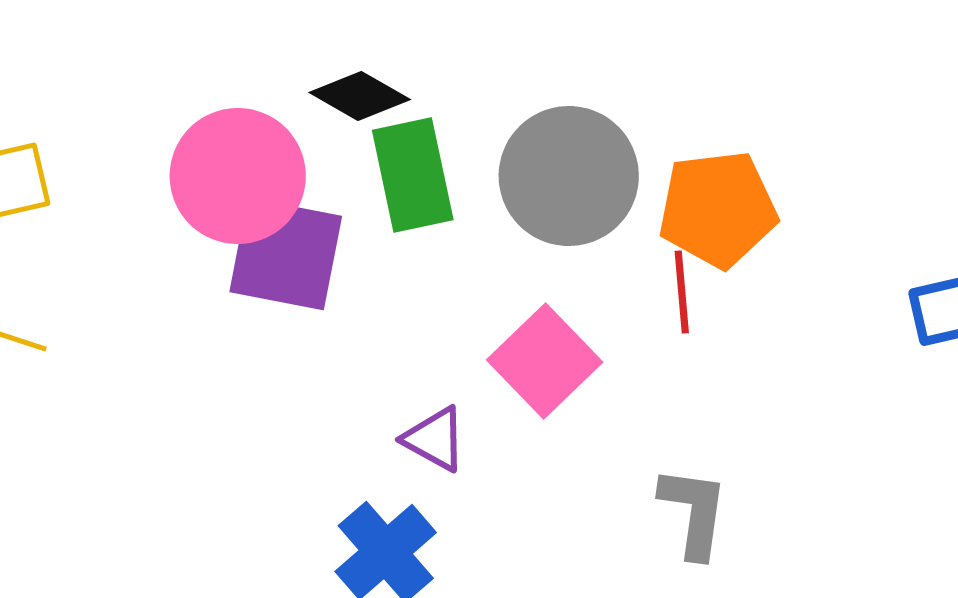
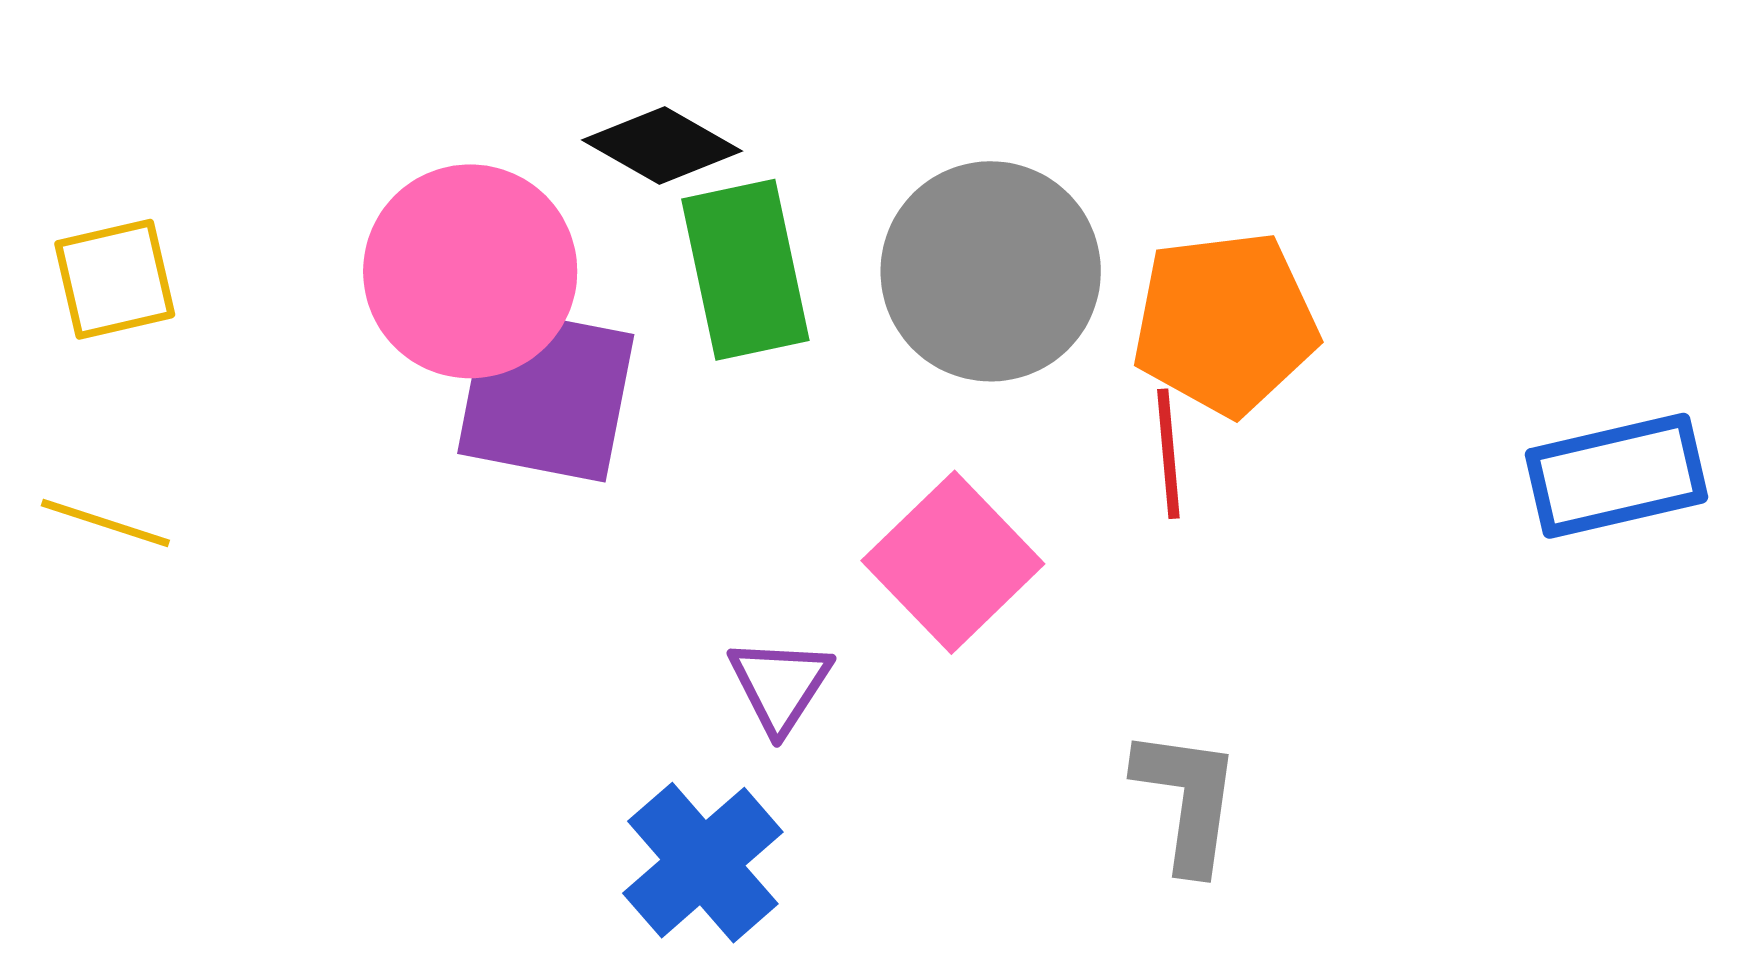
purple triangle: (435, 439) -> (780, 685), turned 34

